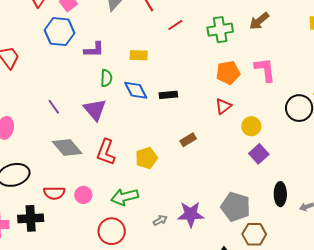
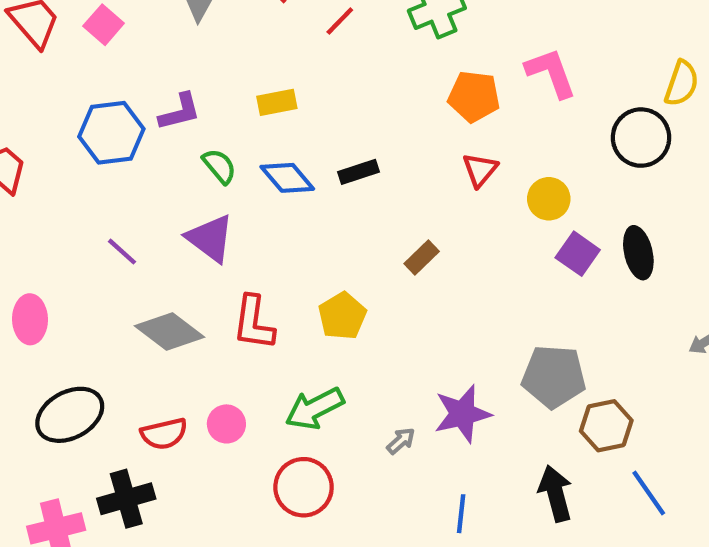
blue hexagon: (60, 32) -> (111, 133), moved
orange pentagon: (228, 73) -> (474, 96), turned 30
green semicircle: (106, 78) -> (219, 166), turned -30
black ellipse: (280, 194) -> (638, 253), moved

